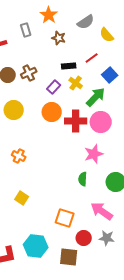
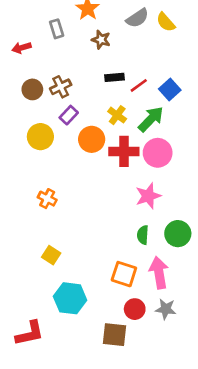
yellow semicircle: (107, 35) -> (166, 22), moved
red line: (92, 58) -> (139, 85), moved
yellow cross: (76, 83) -> (117, 115), moved
purple rectangle: (54, 87) -> (69, 115), moved
green semicircle: (83, 179) -> (143, 235), moved
pink arrow: (102, 211) -> (159, 273), turned 45
orange square: (65, 218) -> (124, 274), moved
cyan hexagon: (36, 246) -> (70, 298), moved

